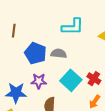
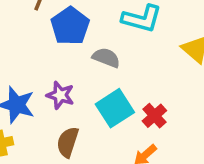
blue pentagon: (35, 53) -> (70, 26), moved

